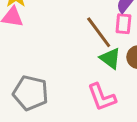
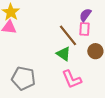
green triangle: (110, 58) -> (64, 54), moved

